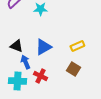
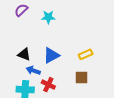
blue arrow: (25, 62) -> (33, 70), turned -48
brown square: (73, 69) -> (82, 78), turned -32

